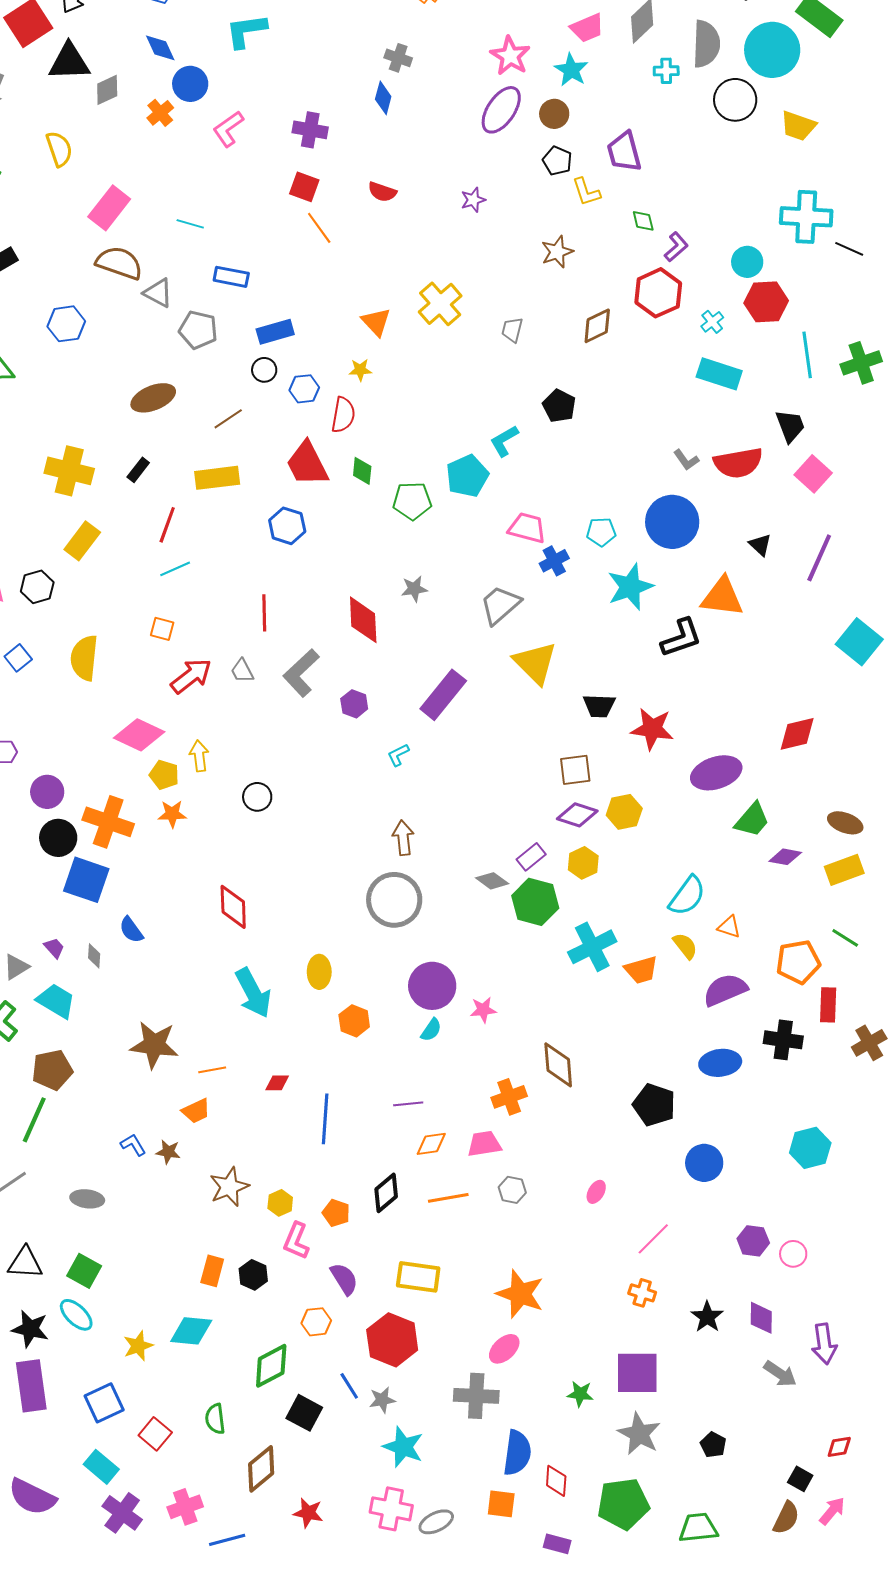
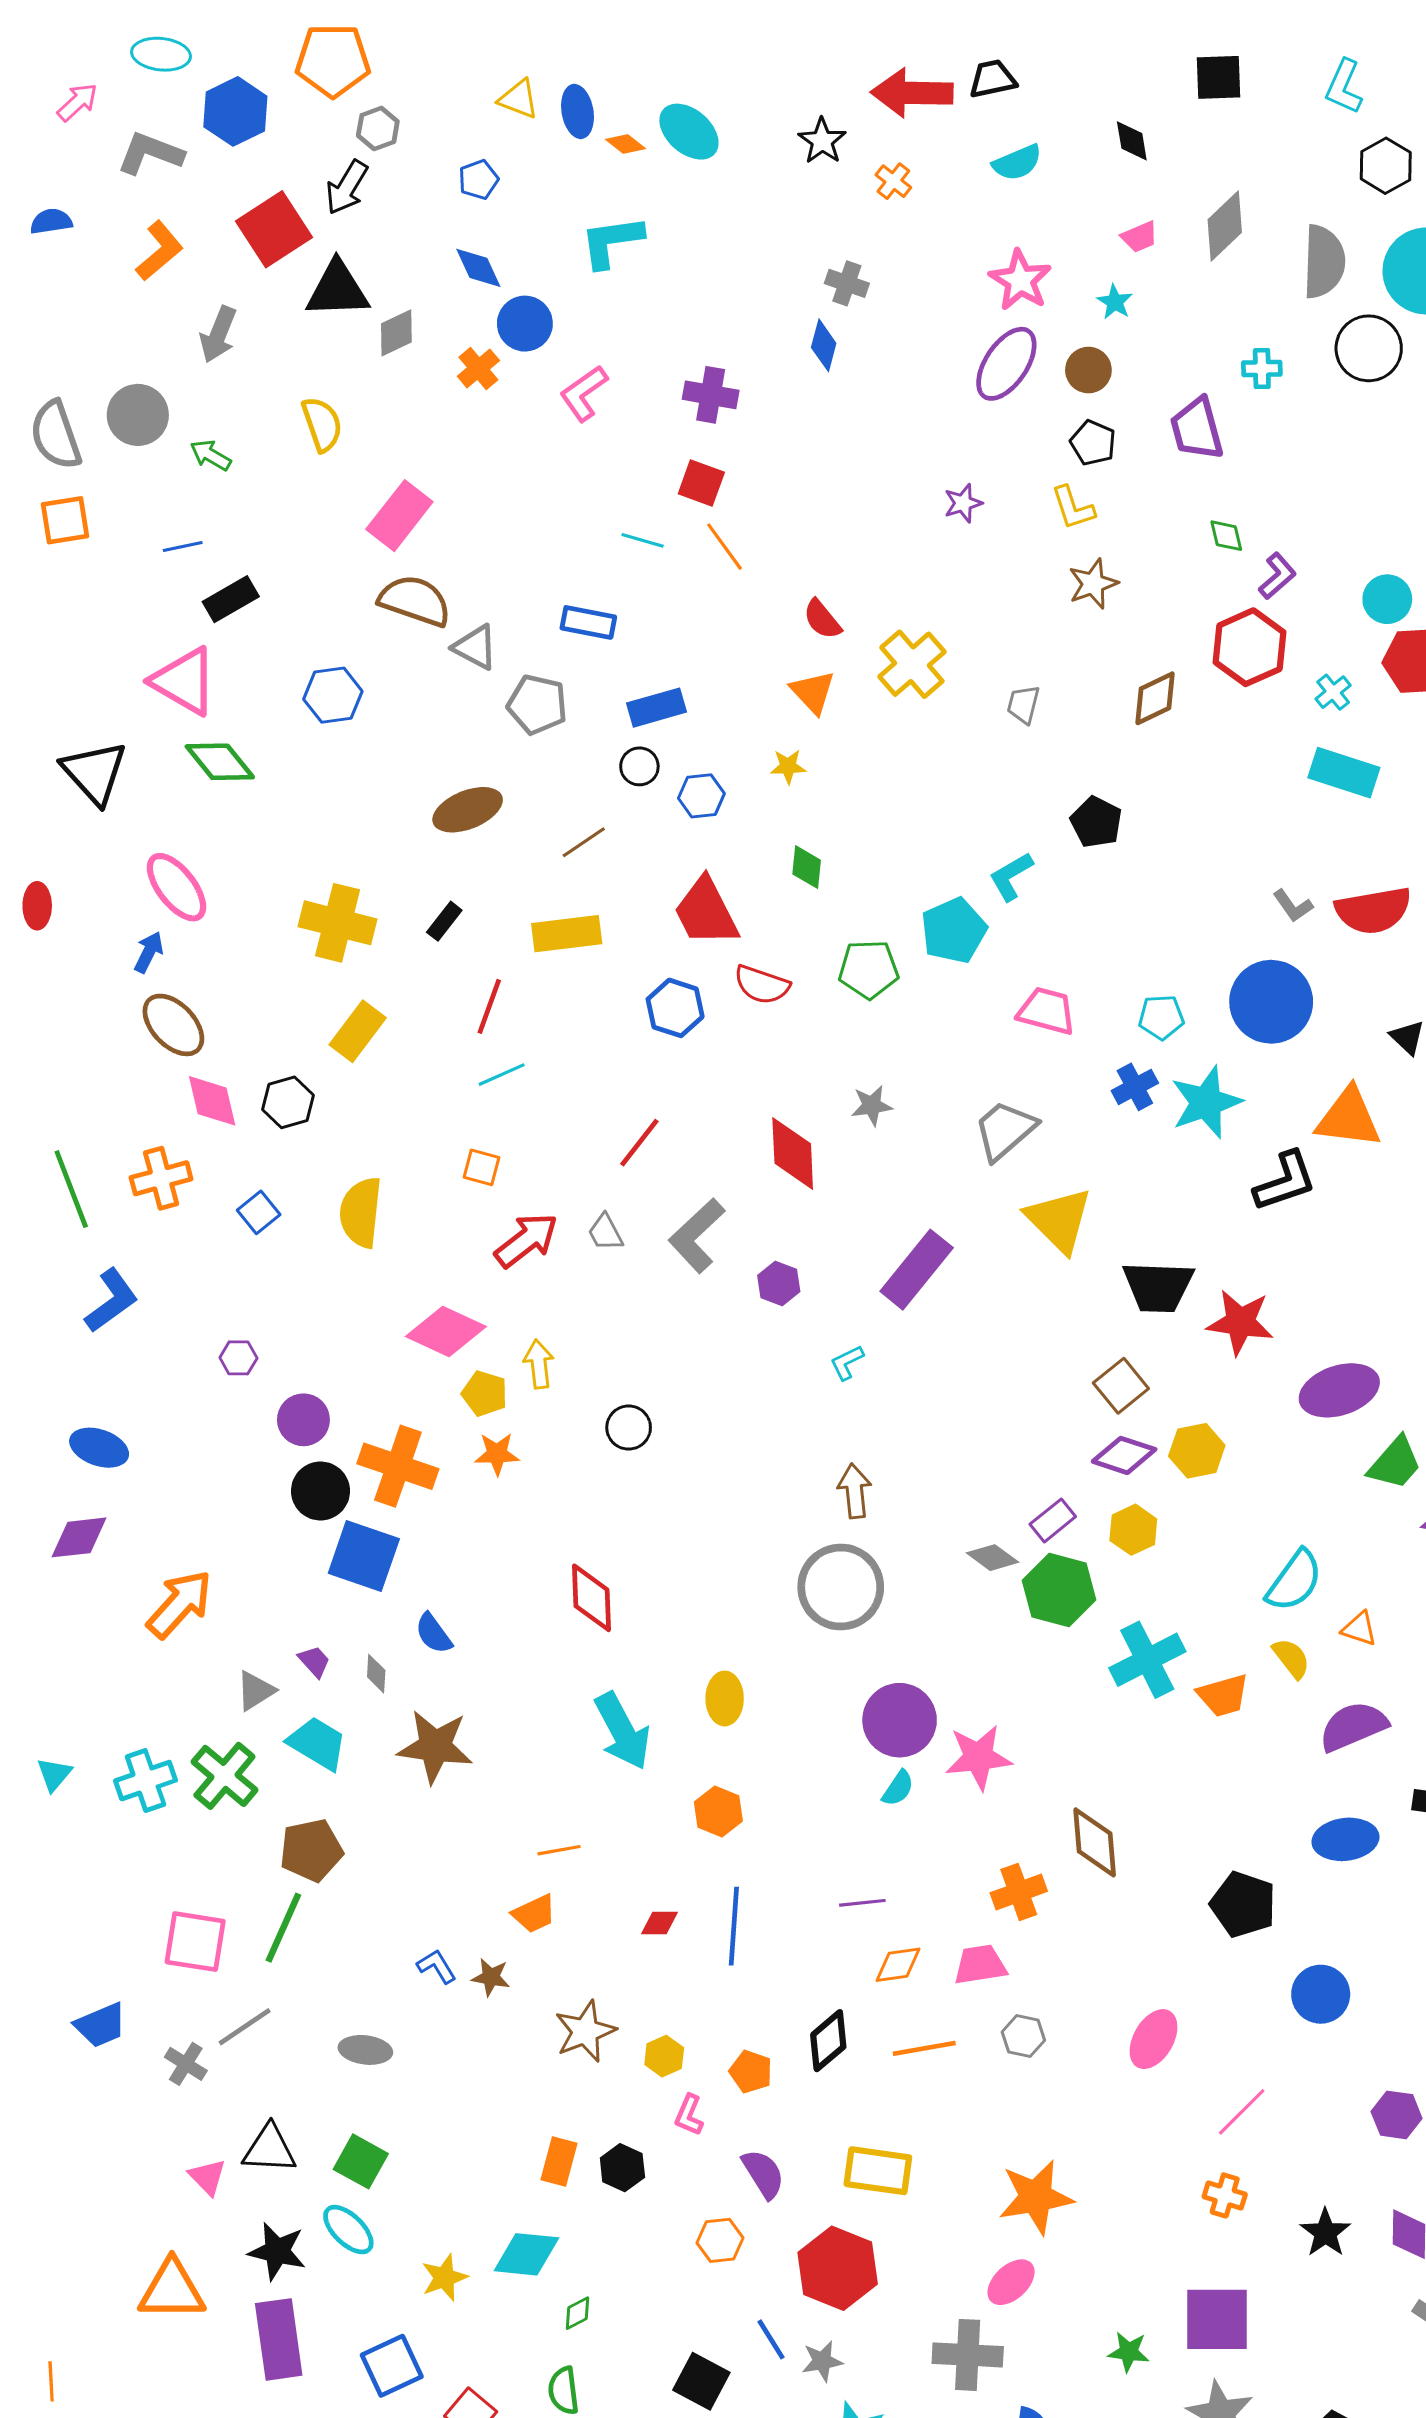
pink trapezoid: (587, 28) -> (1140, 237), size x0.7
cyan star: (571, 70) -> (1115, 302), size x0.7
cyan cross: (666, 71) -> (1262, 368), moved
red semicircle: (382, 192) -> (822, 619), moved, turned 32
yellow L-shape: (586, 192) -> (1073, 508), moved
cyan line: (190, 224) -> (643, 540), moved
red semicircle: (343, 415) -> (762, 985), moved, turned 99
green diamond: (362, 471) -> (807, 867), moved
blue cross: (554, 561) -> (1135, 1087), moved
red line: (264, 613) -> (639, 1143), turned 39
black trapezoid: (599, 706) -> (1158, 1287), size x1.4
brown square: (575, 770) -> (1121, 1386), turned -32
pink star: (483, 1010) -> (979, 1757), size x1.6
orange hexagon: (354, 1021) -> (718, 1812), moved
brown star: (154, 1045) -> (435, 1746), moved
red diamond: (277, 1083) -> (660, 1923), moved
pink ellipse: (596, 1192) -> (1153, 2039), size x1.6
pink L-shape: (296, 1241) -> (689, 2115), size x0.7
orange star: (520, 1294) -> (1036, 2197), turned -30
green diamond: (271, 1366) -> (578, 2313), moved, size x0.5

